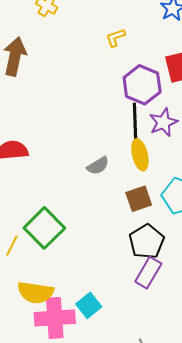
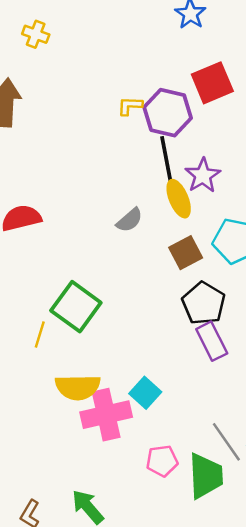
yellow L-shape: (115, 38) -> (130, 106), moved, turned 30
purple star: (163, 122) -> (203, 175), moved
purple rectangle: (148, 273) -> (212, 341), turned -48

